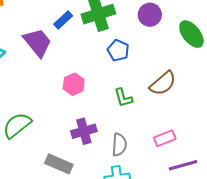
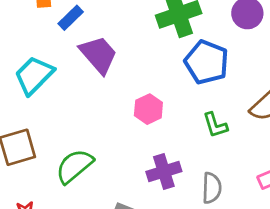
blue rectangle: (63, 20) -> (71, 18), moved
blue pentagon: (118, 50) -> (207, 62), size x1.5

